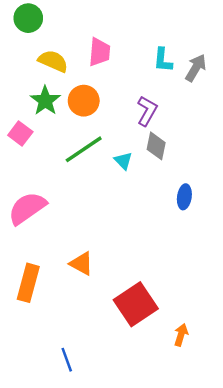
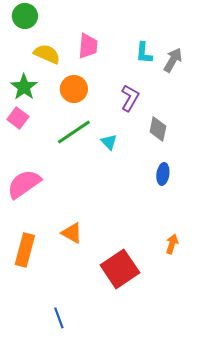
green star: (45, 101) -> (24, 87), moved
gray diamond: (156, 146) -> (158, 129), moved
orange arrow: (181, 335) -> (172, 244), moved

